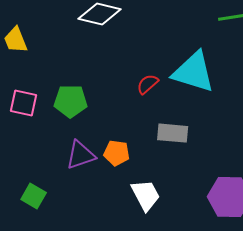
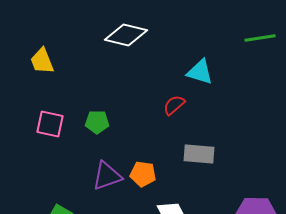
cyan triangle: (194, 72) -> (200, 72), moved, size x0.6
green pentagon: (71, 101) -> (97, 122), size x0.7

